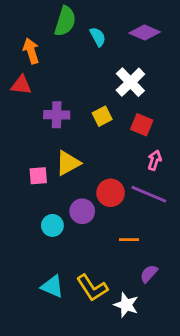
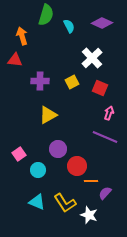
pink square: (38, 176) -> (19, 154), moved, turned -32
red circle: (111, 193) -> (77, 166), moved
cyan circle: (52, 225) -> (38, 170), moved
orange line: (129, 240) -> (91, 181), moved

